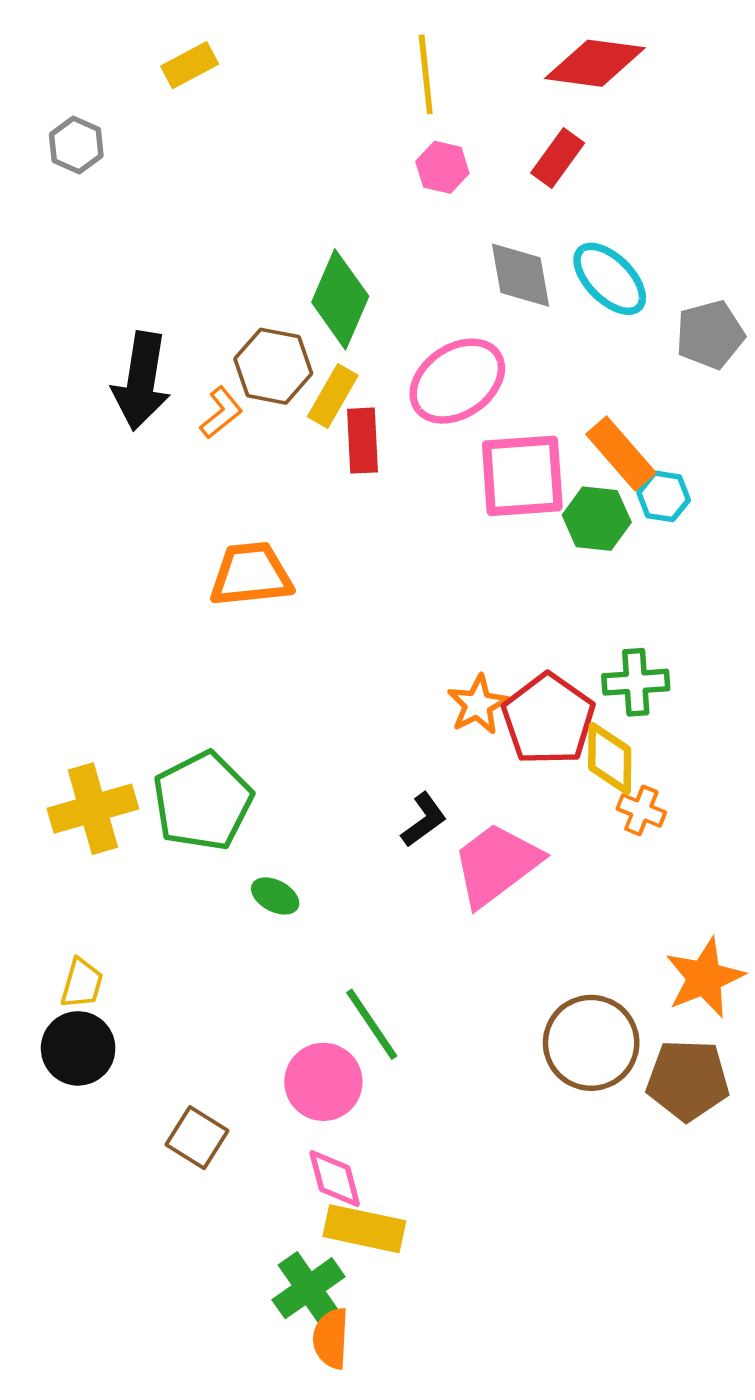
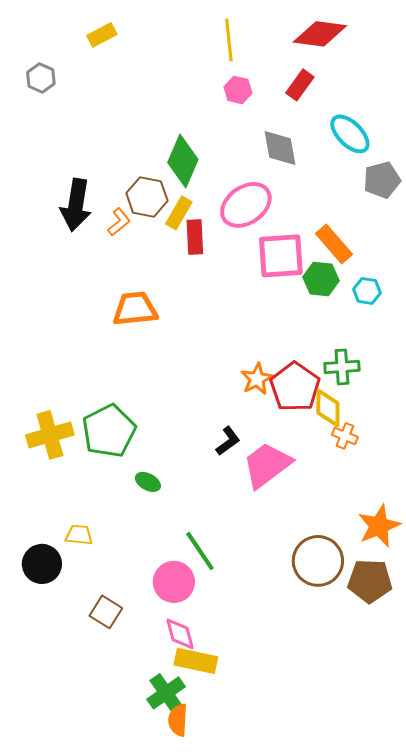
cyan ellipse: (610, 279) -> (350, 134), moved
cyan hexagon: (664, 496) -> (367, 291), moved
yellow trapezoid: (82, 983) -> (79, 535), moved, turned -100

